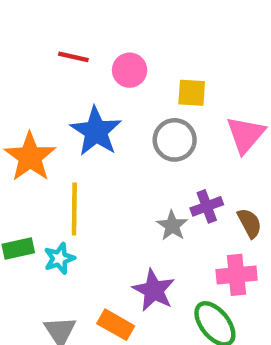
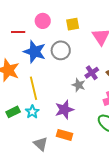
red line: (73, 57) -> (18, 32), moved
gray circle: (175, 140) -> (61, 50), moved
purple star: (154, 290) -> (64, 110), moved, turned -30

